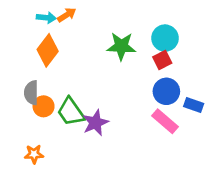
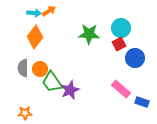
blue circle: (166, 91) -> (135, 58), moved
blue rectangle: (194, 105) -> (142, 102), moved
orange circle: (44, 106) -> (40, 69), moved

